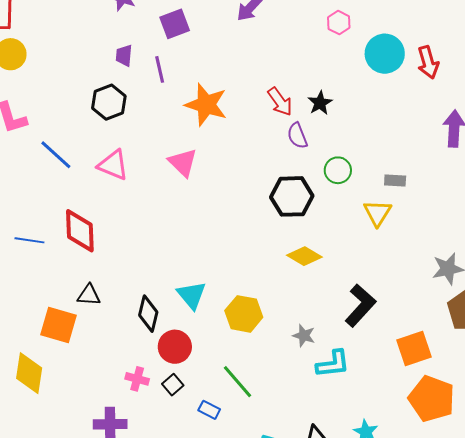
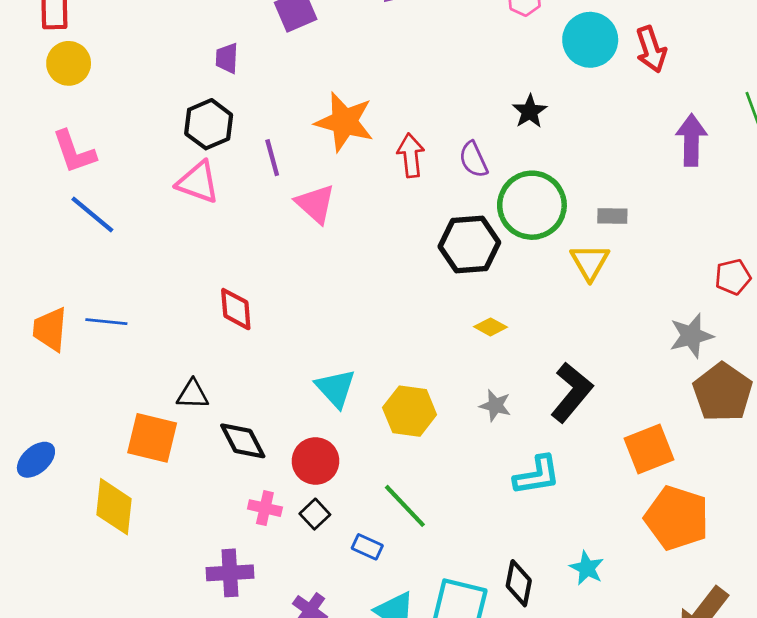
purple line: (160, 69) -> (272, 158), moved
red arrow: (280, 102) -> (411, 155), moved, turned -148
black star: (320, 103) -> (530, 111), moved
blue line: (56, 155) -> (92, 215), moved
pink triangle: (113, 165) -> (198, 182), moved
green circle: (338, 170) -> (532, 205), size x1.8
red diamond: (80, 231) -> (236, 309), moved, size x0.7
yellow diamond: (304, 256) -> (491, 327), size x0.7
black diamond: (148, 314) -> (243, 441), moved, turned -39
gray star: (304, 336) -> (495, 406), moved

